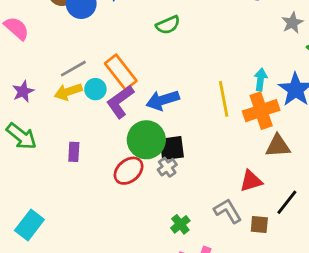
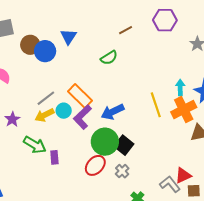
green arrow: (21, 136) -> (35, 145), moved
black square: (172, 148) -> (124, 145), turned -36
gray cross: (167, 167) -> (122, 171), moved
red triangle: (251, 181) -> (183, 176), moved

